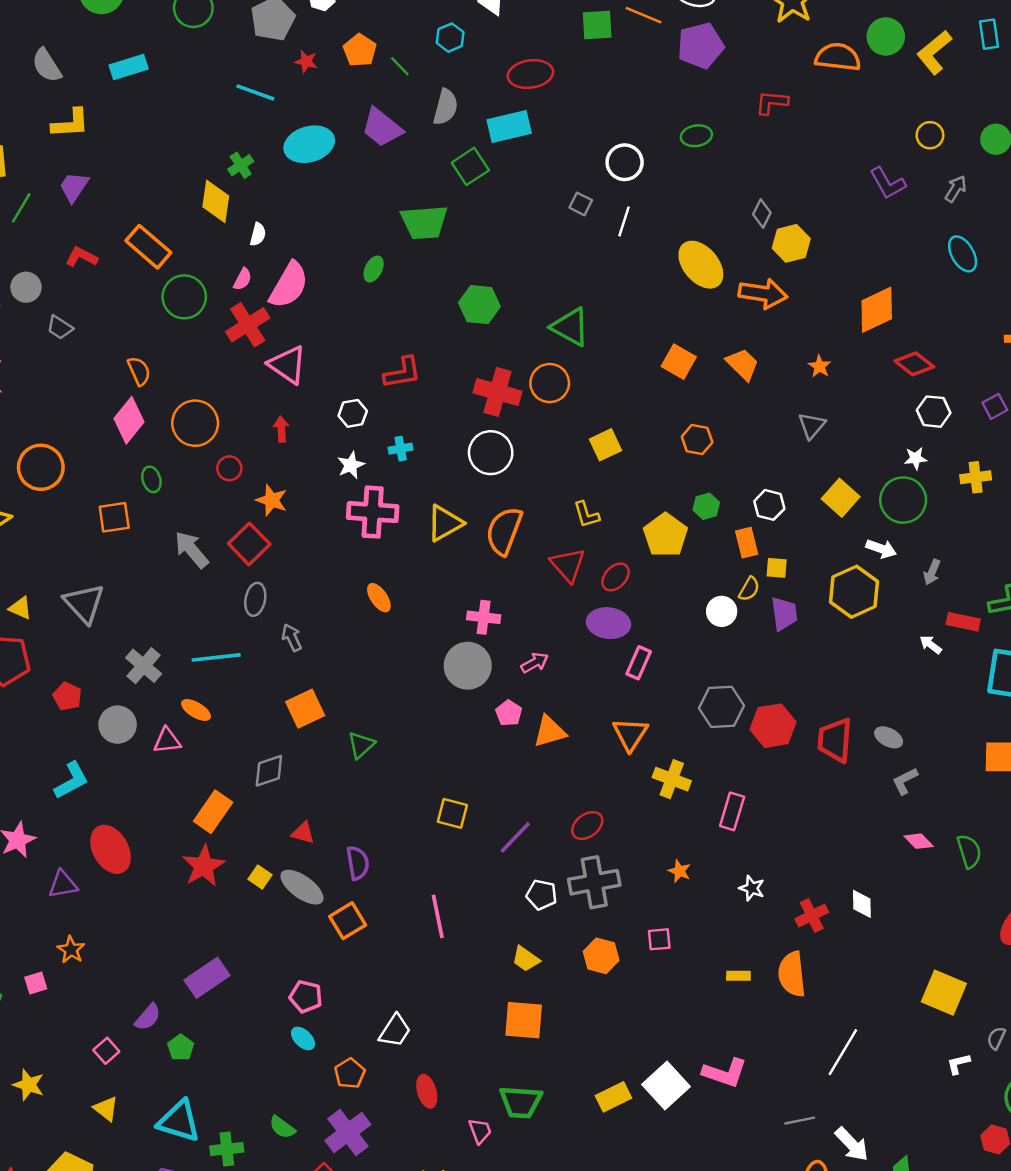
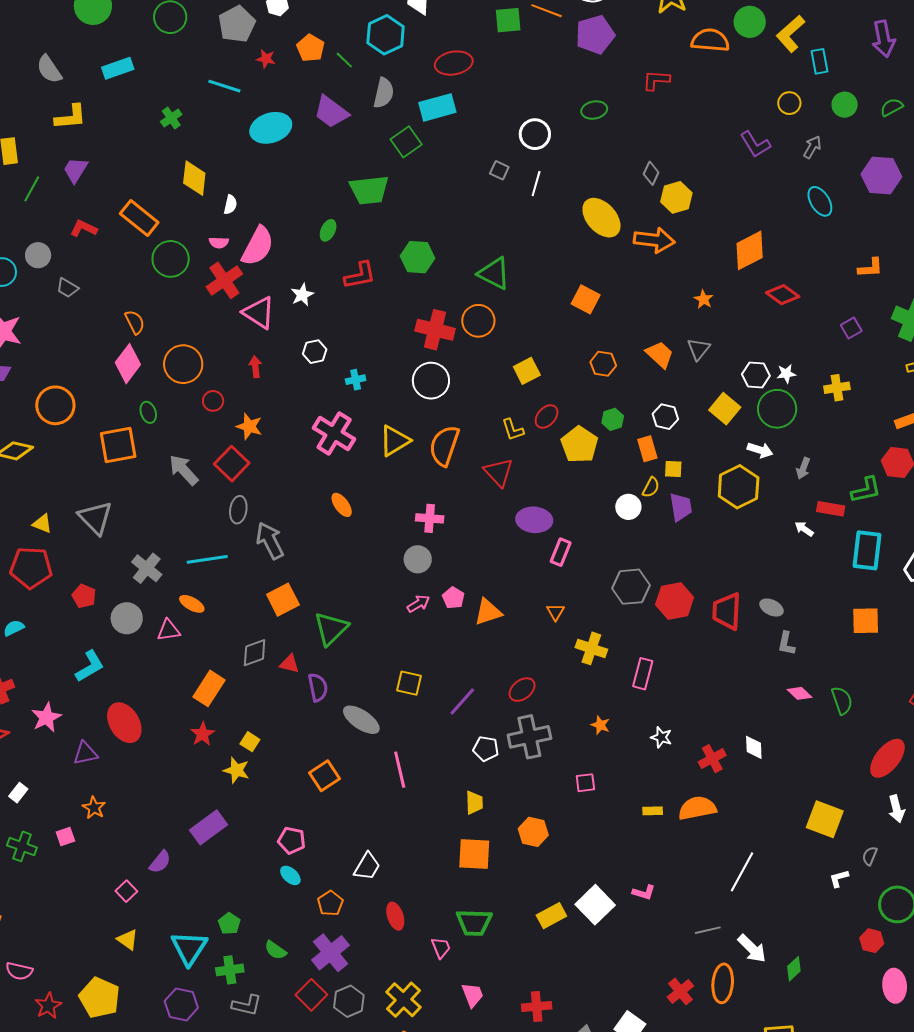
cyan rectangle: (989, 34) -> (820, 61), moved
cyan hexagon: (450, 38) -> (386, 35), size x1.6
green cross: (241, 165) -> (171, 118), moved
pink semicircle: (243, 279) -> (219, 243), turned 66
orange trapezoid: (742, 364) -> (660, 354), moved
red L-shape: (402, 373) -> (360, 275), moved
white hexagon: (934, 412) -> (756, 375), moved
white star: (351, 465) -> (302, 295), moved
pink cross: (373, 512) -> (334, 433), turned 30
orange square: (114, 517) -> (118, 445), size x1.4
red ellipse: (616, 577) -> (547, 417), moved
gray arrow: (292, 638) -> (270, 541), size x1.6
pink arrow: (535, 663) -> (418, 604), moved
gray circle: (468, 666) -> (418, 559), size x0.7
orange triangle: (630, 734) -> (555, 612), size x0.6
green triangle: (361, 745) -> (331, 628), size x1.5
gray L-shape: (905, 781) -> (786, 644), turned -50
red triangle: (303, 833) -> (289, 664), moved
purple semicircle: (358, 863) -> (318, 687), moved
red star: (204, 866) -> (203, 734), size x0.7
gray ellipse: (302, 887) -> (361, 720), moved
orange hexagon: (601, 956) -> (533, 832), moved
yellow trapezoid: (526, 959) -> (474, 803), turned -125
orange semicircle: (792, 974) -> (697, 808), turned 87
green pentagon: (181, 1048) -> (229, 924), moved
pink L-shape: (725, 1073) -> (644, 892), size x0.6
yellow star: (29, 1085) -> (236, 770), moved
cyan triangle: (179, 1121) -> (189, 948), turned 48

